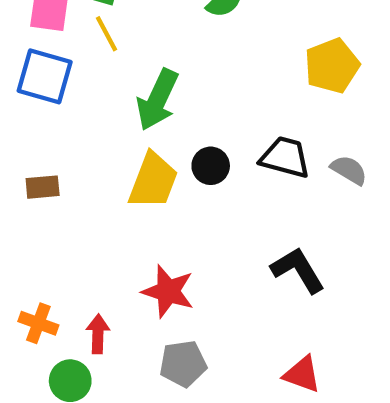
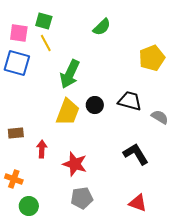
gray semicircle: (349, 170) -> (160, 117), moved
brown rectangle: (43, 187) -> (16, 133), moved
red arrow: (98, 334) -> (42, 149), moved

